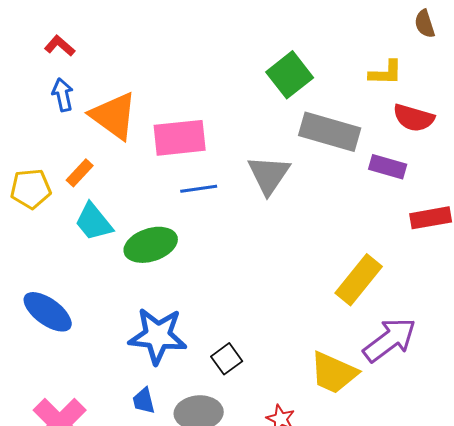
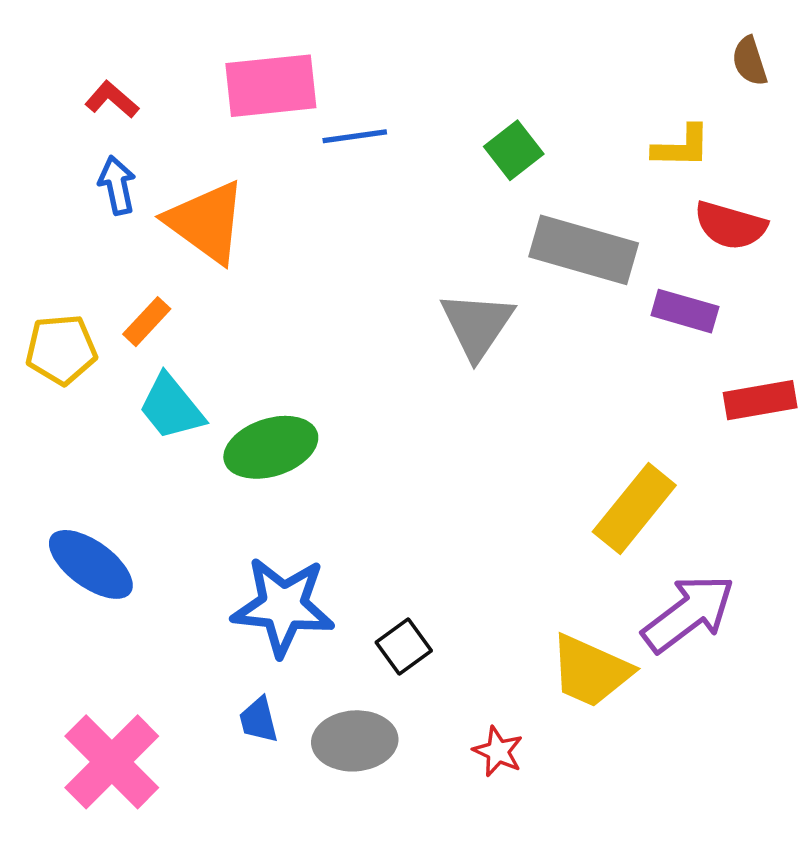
green square: (290, 75) -> (514, 150), size x0.7
pink rectangle: (180, 138) -> (271, 86), moved
blue line: (199, 189) -> (355, 136), moved

